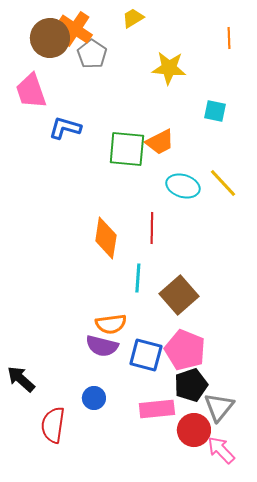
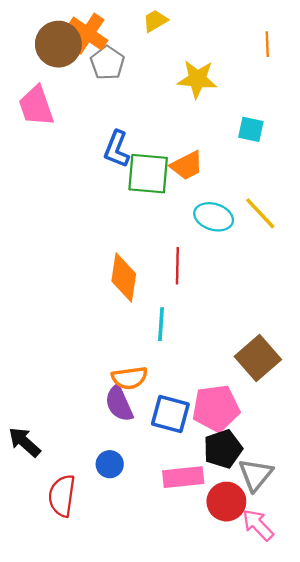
blue L-shape: (65, 128) -> (117, 149), moved, turned -84
brown square: (179, 295) -> (258, 358), moved
purple semicircle: (102, 346) -> (119, 404), turned 52
pink pentagon: (185, 350) -> (216, 408), turned -30

